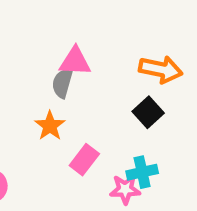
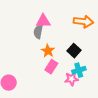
black square: (148, 112) -> (74, 51), moved
orange star: (50, 126) -> (48, 51), moved

